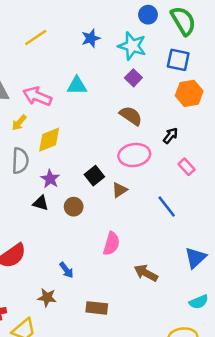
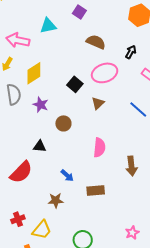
purple square: (133, 78) -> (79, 12), moved
black square: (94, 176) -> (75, 84), moved
black triangle: (41, 203) -> (40, 146), moved
brown arrow: (146, 273) -> (131, 166), turned -114
brown rectangle: (97, 308) -> (96, 191), moved

